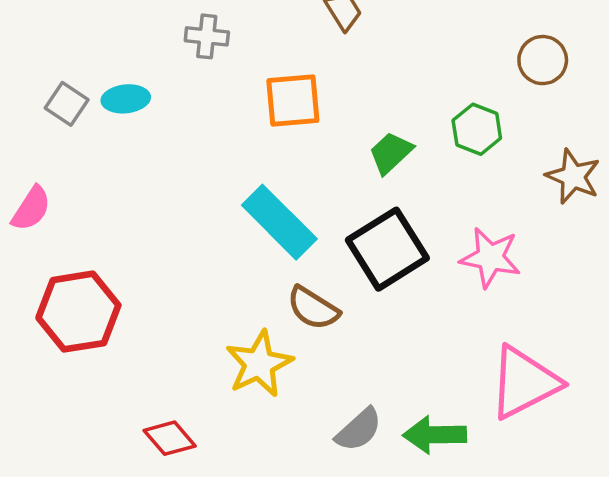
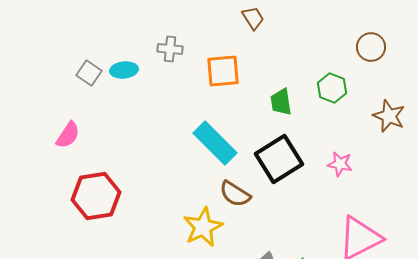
gray cross: (207, 36) -> (170, 49), moved
green trapezoid: (391, 153) -> (281, 102), turned -56
pink star: (490, 258) -> (340, 164), size x0.7

